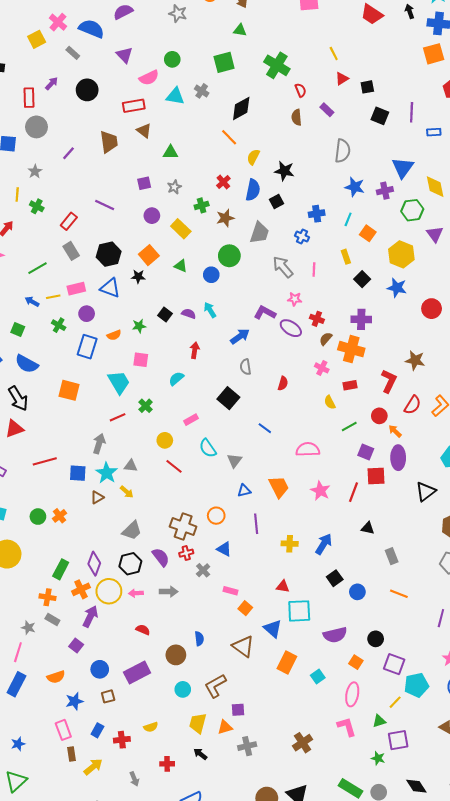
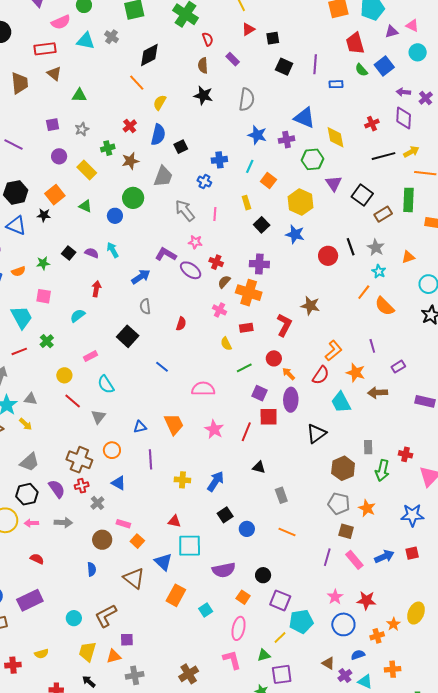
blue triangle: (403, 168) -> (305, 118), turned -45
black star: (284, 171) -> (203, 95), moved
red semicircle: (412, 405) -> (321, 375), moved
gray triangle: (234, 461) -> (98, 417), moved
brown circle: (176, 655) -> (102, 540), moved

